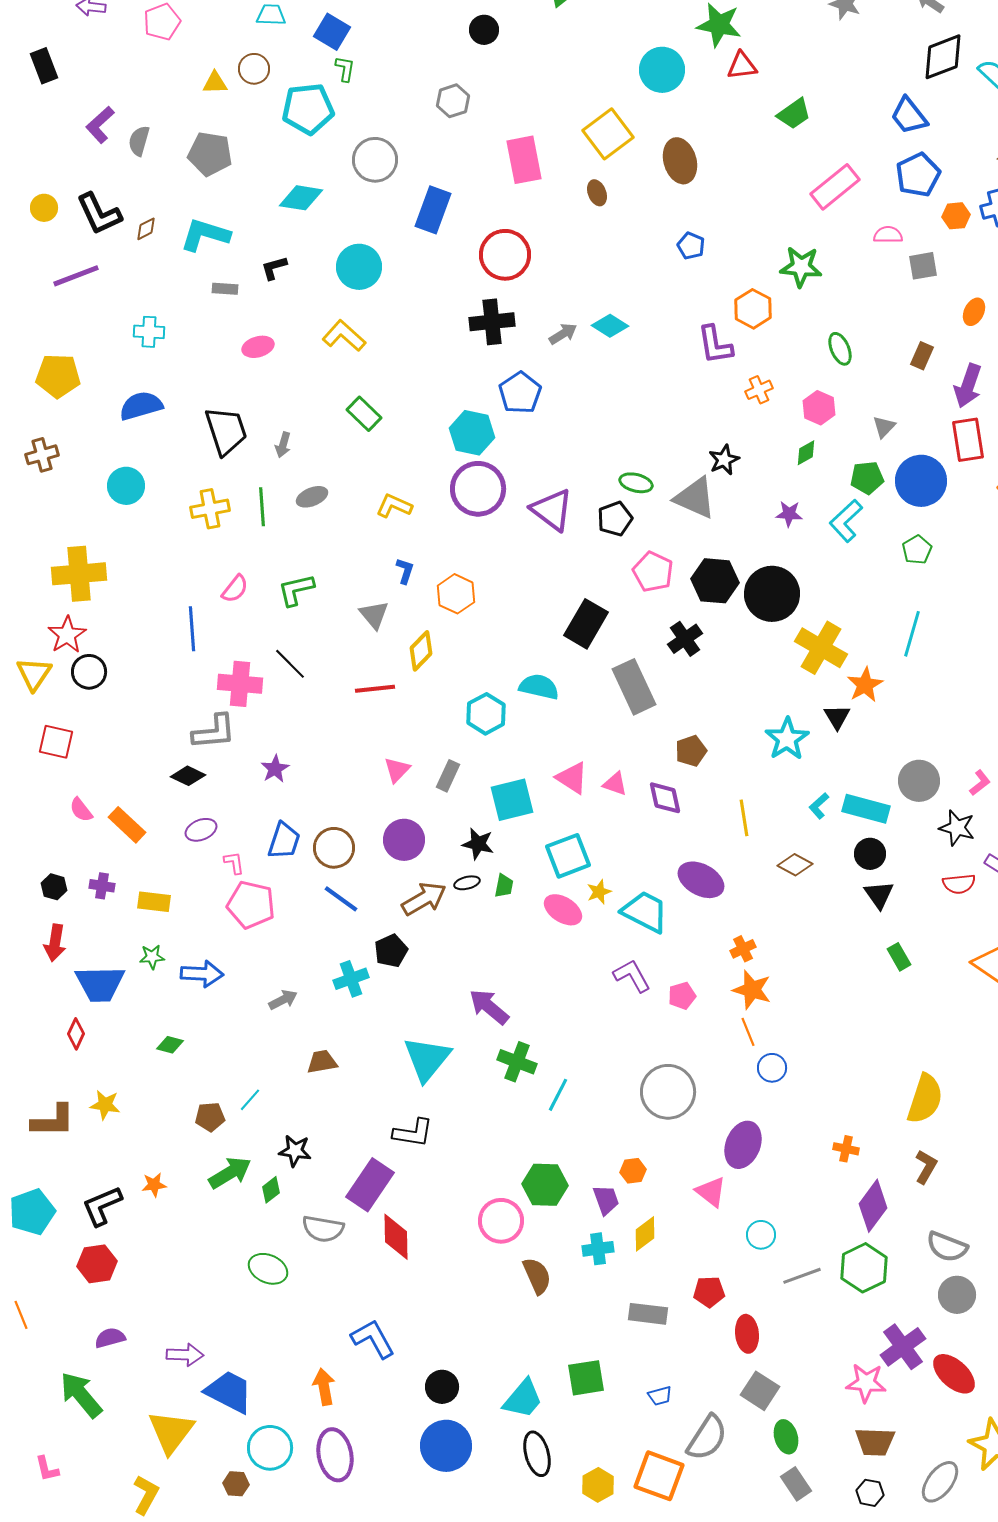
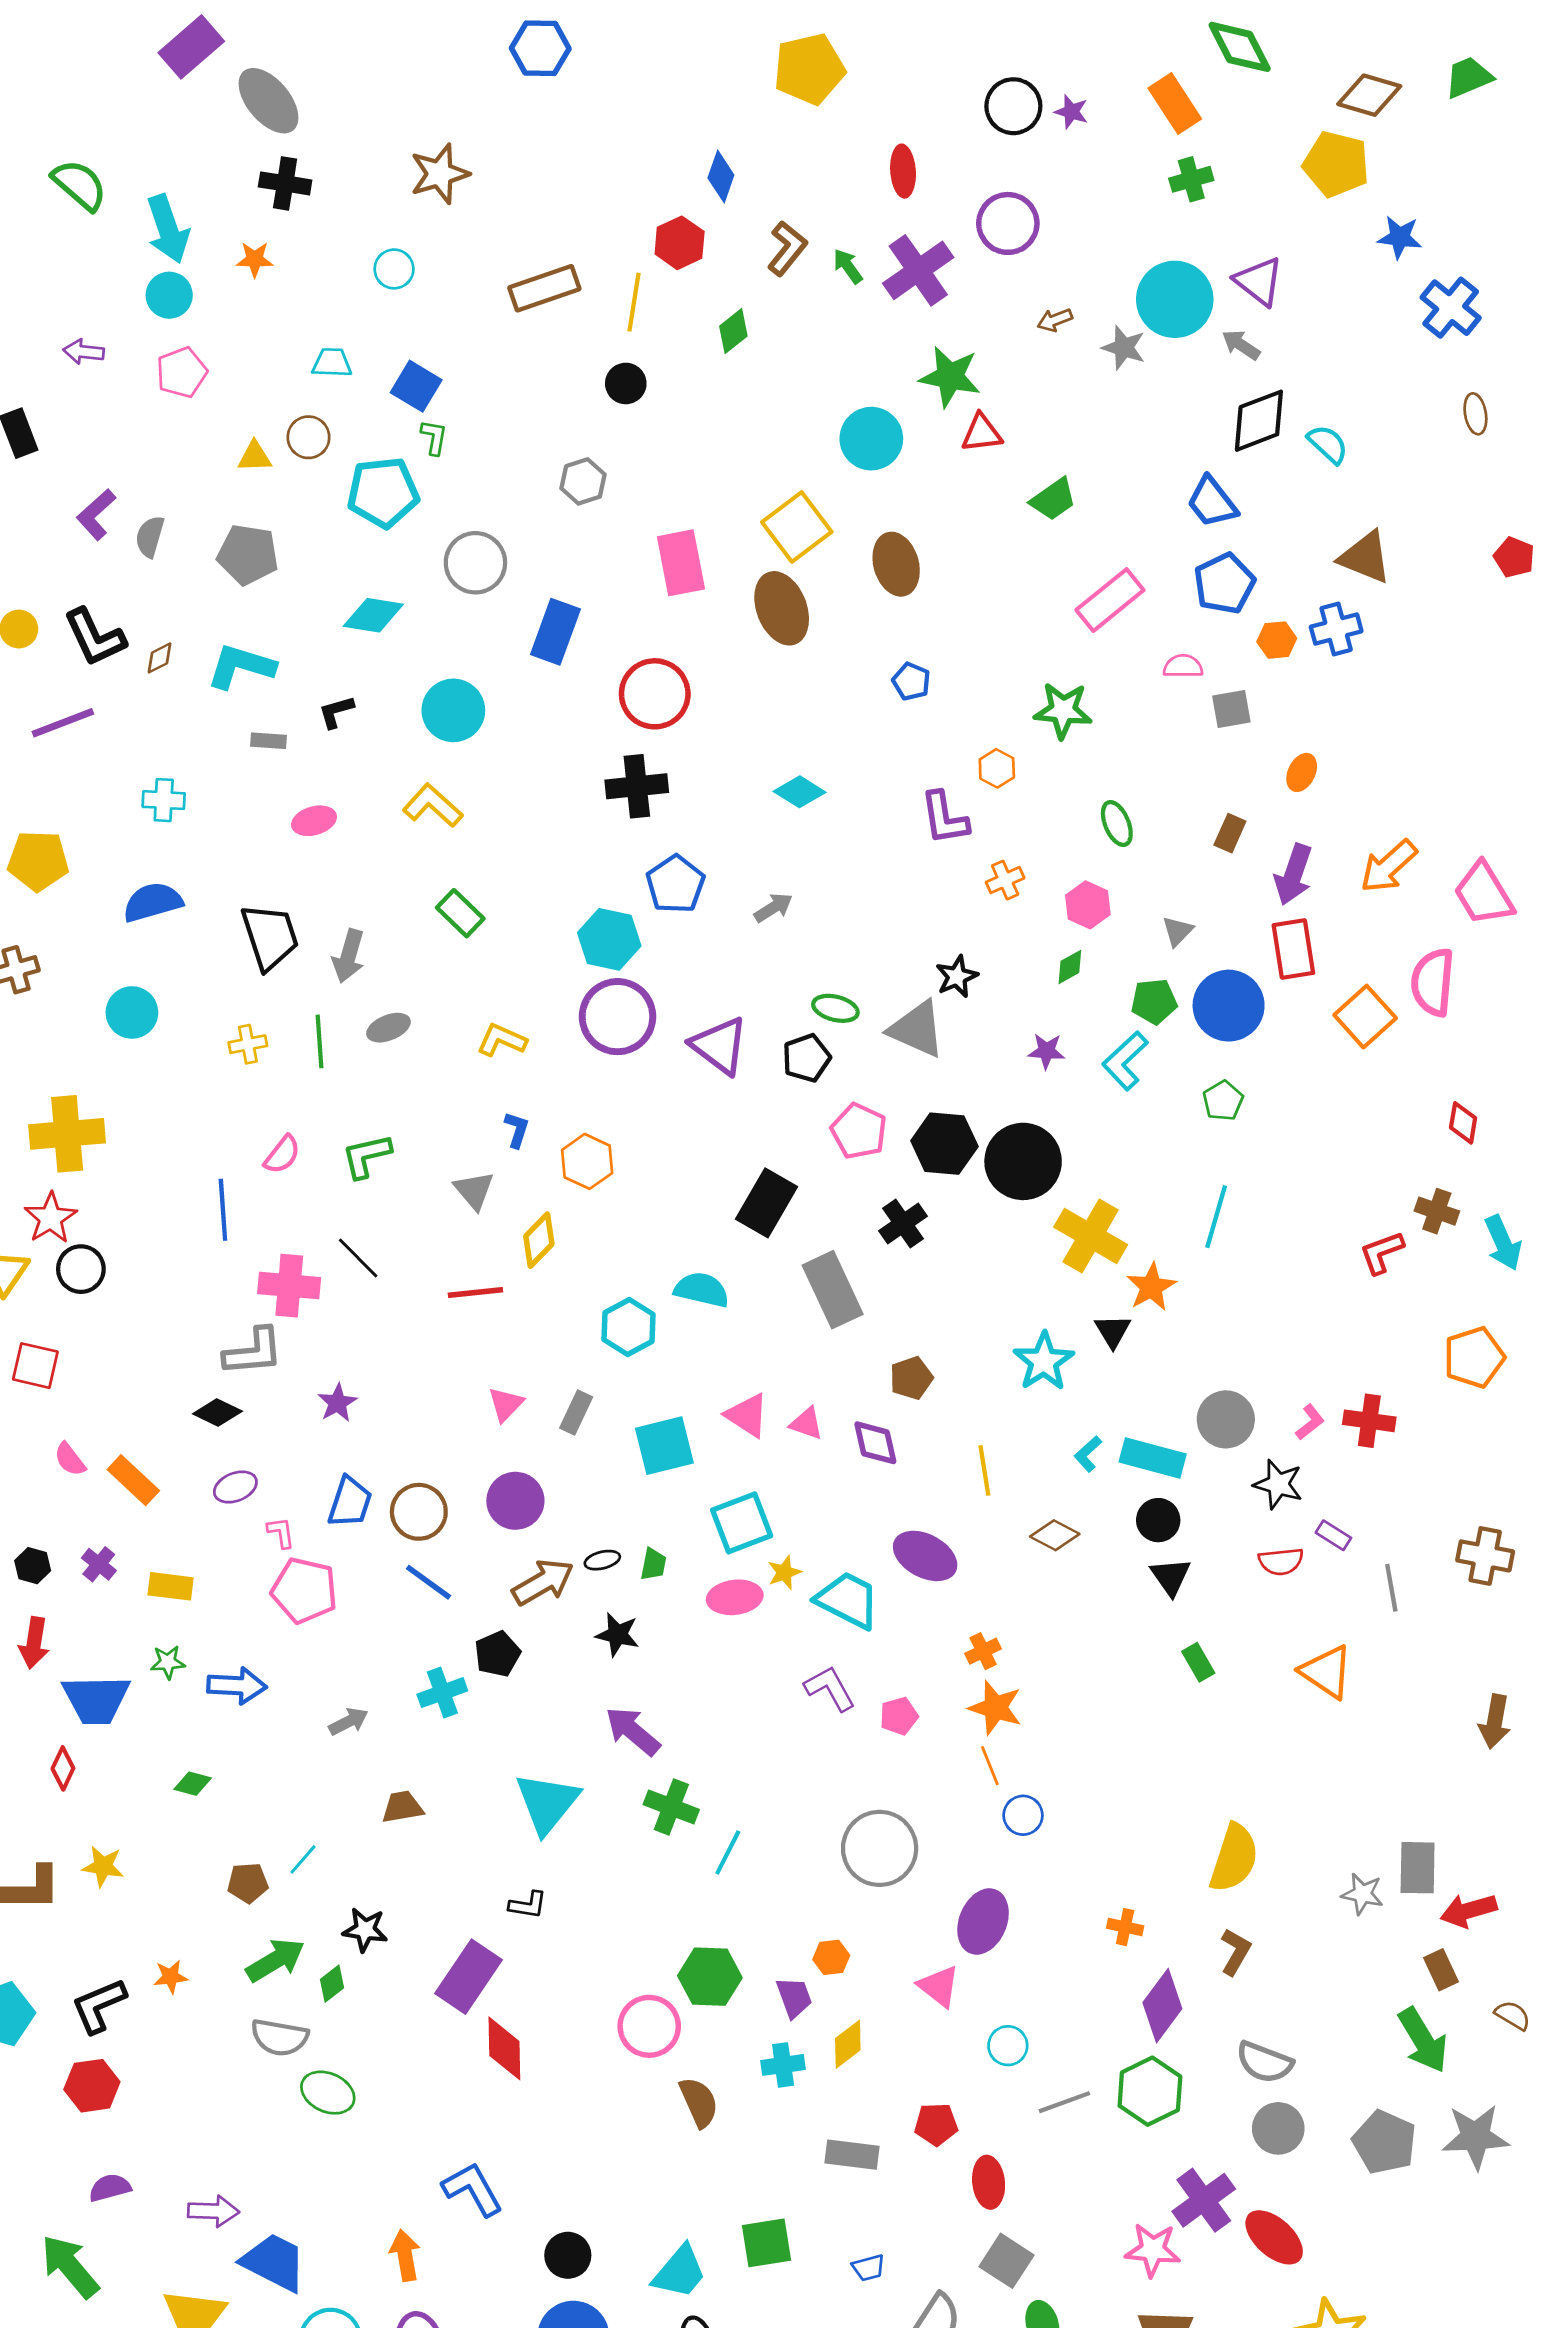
brown ellipse: (597, 193) -> (782, 608), size x2.0
orange hexagon: (753, 309) -> (997, 768), size x0.7
gray arrow: (563, 334) -> (773, 908), moved
gray arrow: (283, 445) -> (349, 956), size x1.5
yellow cross: (210, 509) -> (248, 1044), size x0.7
black star: (478, 844) -> (617, 1635), moved
purple cross: (102, 886) -> (99, 1564), turned 30
pink ellipse: (563, 910) -> (735, 1597), turned -39
black L-shape: (413, 1133) -> (528, 1905), size x0.7
gray semicircle: (323, 1229) -> (280, 2037), moved

